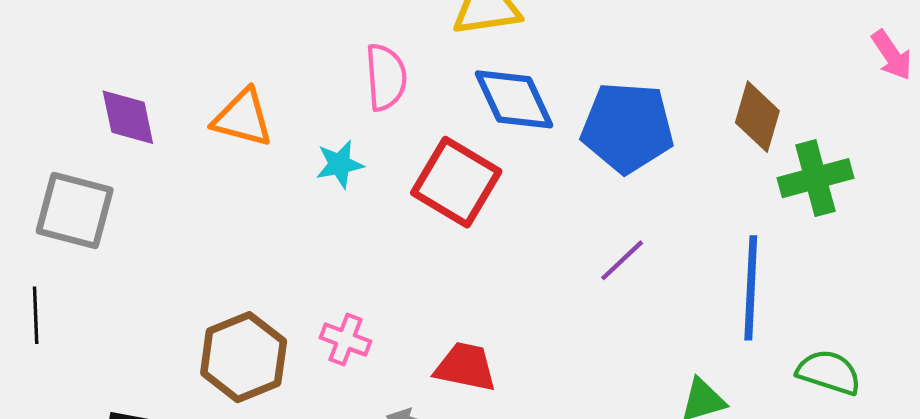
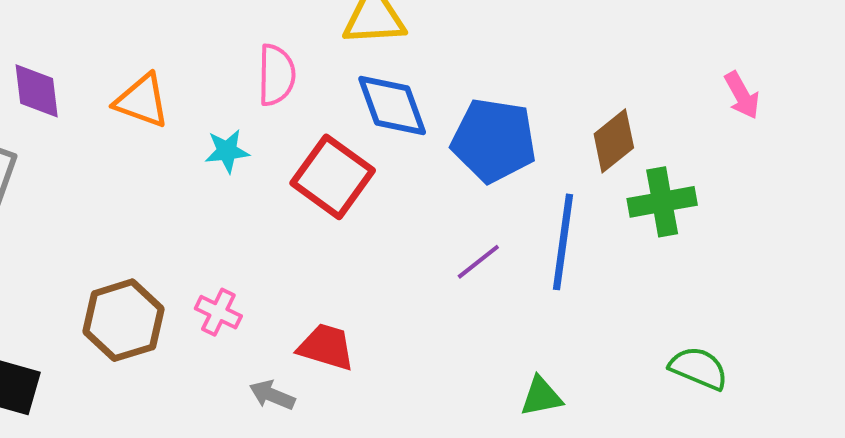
brown diamond: (757, 117) -> (614, 141), turned 30
blue line: (751, 288) -> (563, 242), moved
green semicircle: (829, 372) -> (699, 368), moved

